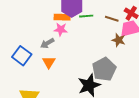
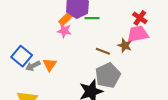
orange rectangle: (62, 17) -> (67, 18), turned -49
brown line: (112, 19) -> (103, 51), moved
gray arrow: (47, 43) -> (33, 66), moved

